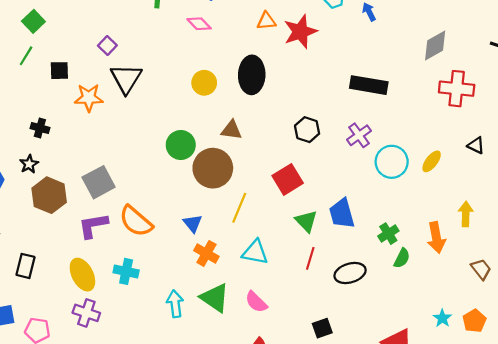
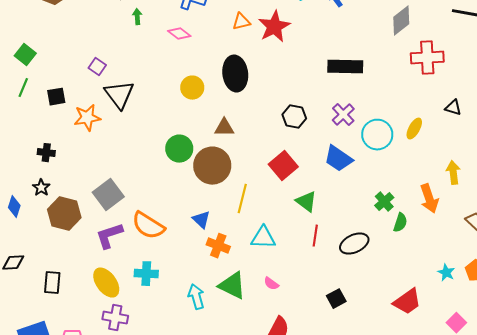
blue trapezoid: (342, 214) -> (338, 159), moved, turned -32
pink semicircle: (256, 302) -> (271, 284), size x0.7

